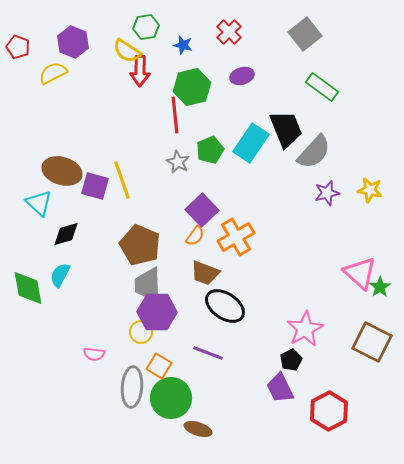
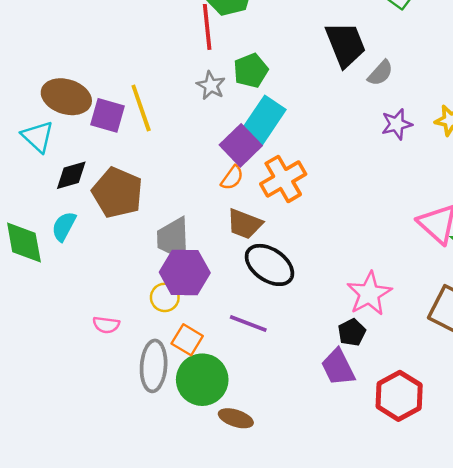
cyan rectangle: (251, 143) -> (263, 120), moved
gray semicircle: (314, 152) -> (380, 73), size x0.6
brown pentagon: (140, 245) -> (117, 193), moved

